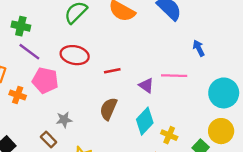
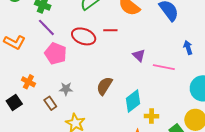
red line: (112, 71) -> (110, 30), moved
purple triangle: (146, 85) -> (139, 55), moved
orange cross: (18, 95) -> (28, 82), moved
yellow cross: (169, 135) -> (152, 116), turned -32

